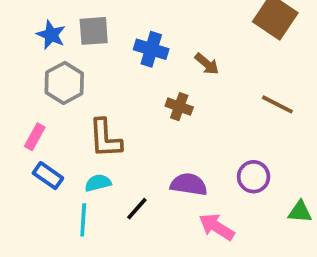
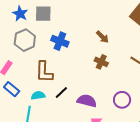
blue cross: (151, 49) -> (60, 41), moved
brown cross: (179, 107) -> (101, 62), moved
black line: (137, 209) -> (61, 93), moved

